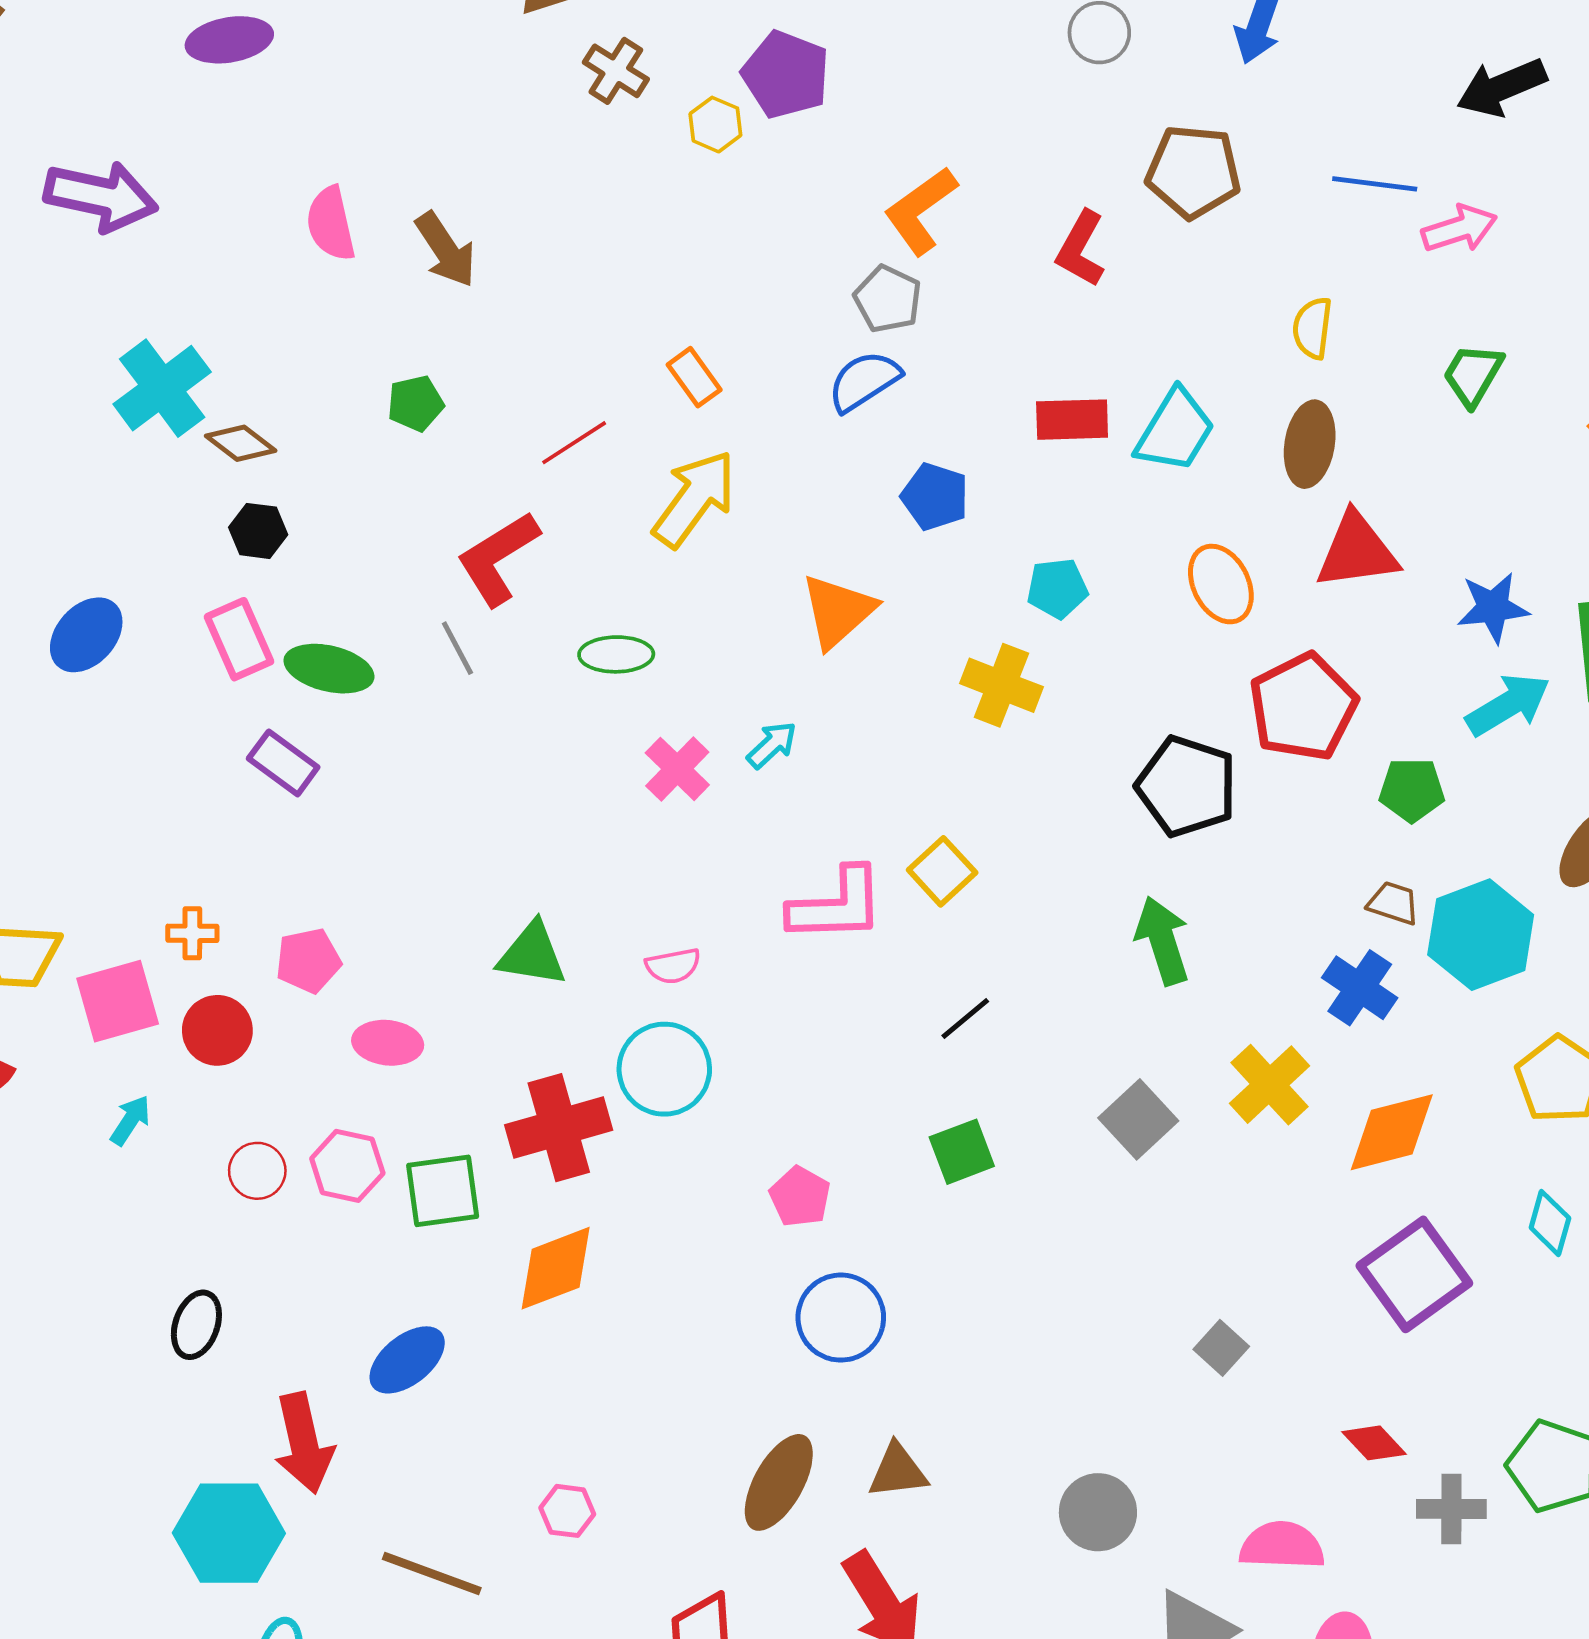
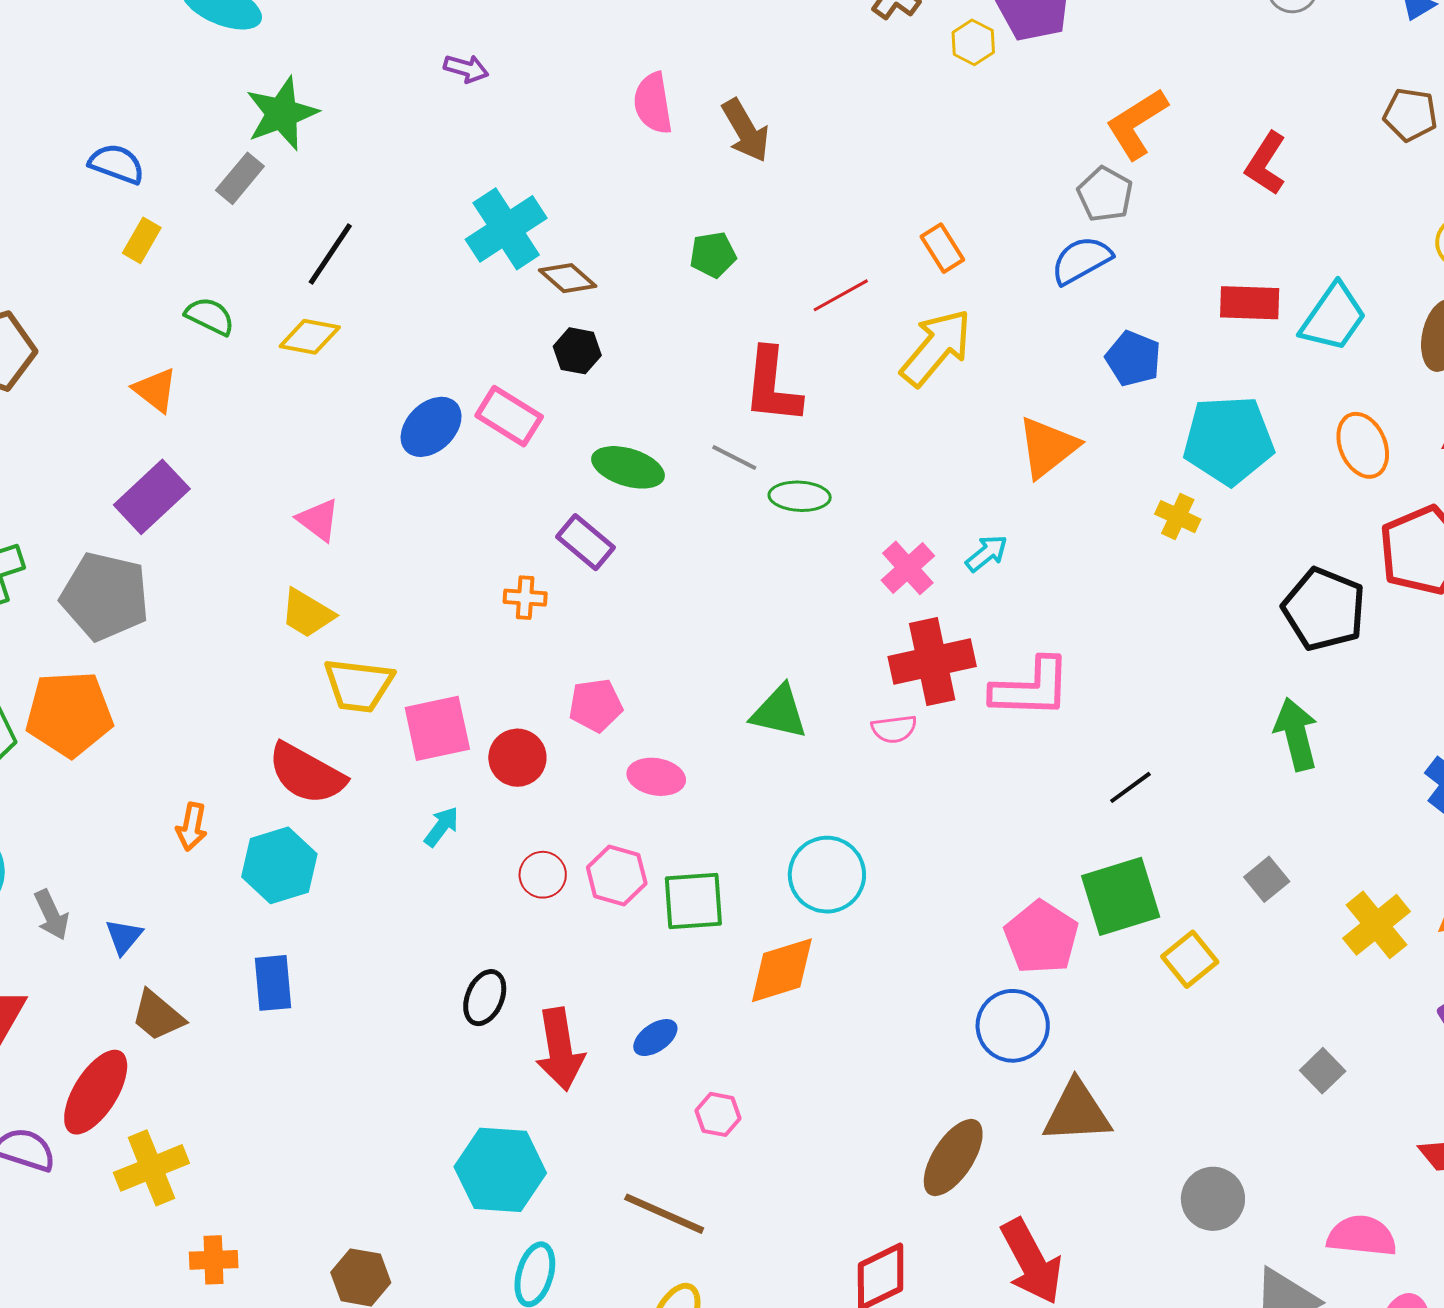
brown pentagon: (1193, 172) -> (1410, 115), moved, size x0.7
purple arrow: (101, 196) -> (466, 69), size x0.5
red L-shape: (498, 558) -> (772, 386), turned -56
cyan pentagon: (1057, 588) -> (1229, 440), size x1.8
pink rectangle: (239, 639) -> (509, 416), moved, turned -38
gray line: (457, 648) -> (734, 457), turned -39
green ellipse: (616, 654) -> (800, 496), moved
yellow cross: (1001, 685) -> (1178, 517), size x0.7
yellow square: (942, 871) -> (1190, 959), moved
orange cross: (192, 933) -> (525, 598), moved
cyan circle: (664, 1069) -> (827, 875), moved
yellow cross: (1269, 1085) -> (1376, 925), moved
gray square: (1138, 1119) -> (1267, 879), size x0.7
red cross: (559, 1128) -> (932, 662), moved
green square: (962, 1152) -> (1121, 896), size x1.5
pink pentagon: (800, 1197) -> (1041, 937), moved, size x1.5
blue ellipse: (407, 1360) -> (655, 1038), size x0.7
red arrow: (304, 1443) -> (560, 1049), moved
brown triangle: (898, 1471) -> (1077, 1112), moved, size x1.4
pink hexagon: (567, 1511) -> (718, 1114), moved

